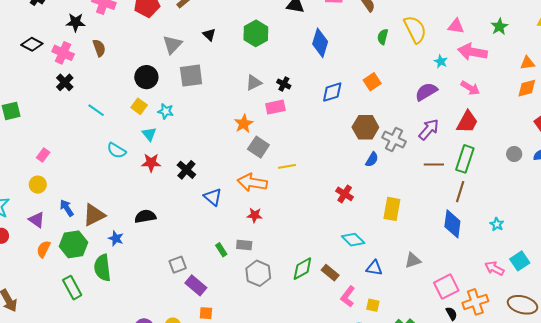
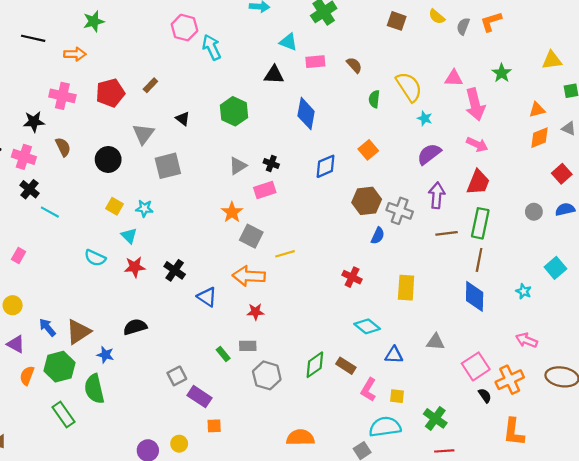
pink arrow: (472, 52) -> (475, 104), turned -108
cyan star: (441, 61) -> (425, 118), moved
black circle: (146, 77) -> (108, 159), moved
cyan line: (96, 110) -> (50, 212), moved
purple arrow: (429, 129) -> (437, 195), turned -30
pink rectangle: (43, 155) -> (19, 255), moved
gray triangle: (413, 260) -> (435, 342), turned 30
cyan square: (520, 261) -> (555, 268), moved

